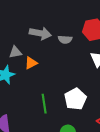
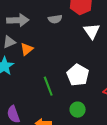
gray arrow: (40, 33) -> (18, 20), moved

